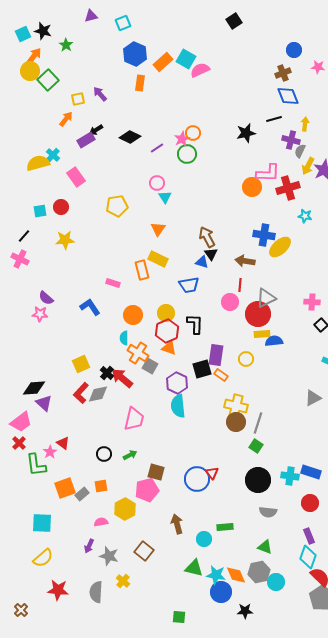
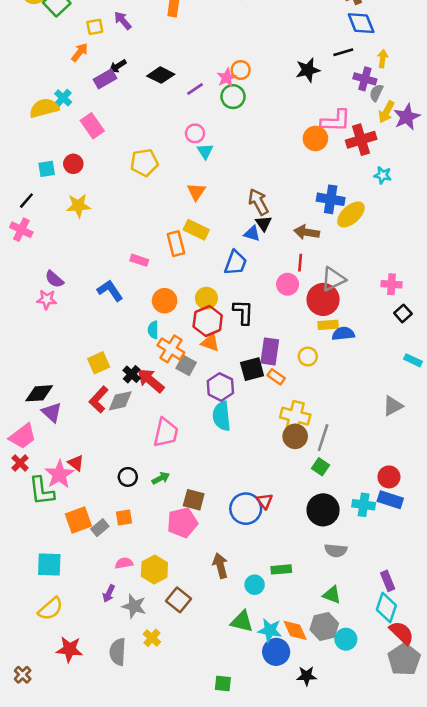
blue trapezoid: (189, 285) -> (236, 263), turned -60
pink star: (50, 452) -> (59, 474), size x1.6
red circle: (310, 503) -> (389, 477), moved
yellow hexagon: (125, 509) -> (154, 569), moved

